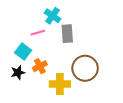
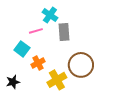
black star: (18, 72) -> (13, 82), moved
yellow cross: (60, 84) -> (57, 80), turned -30

